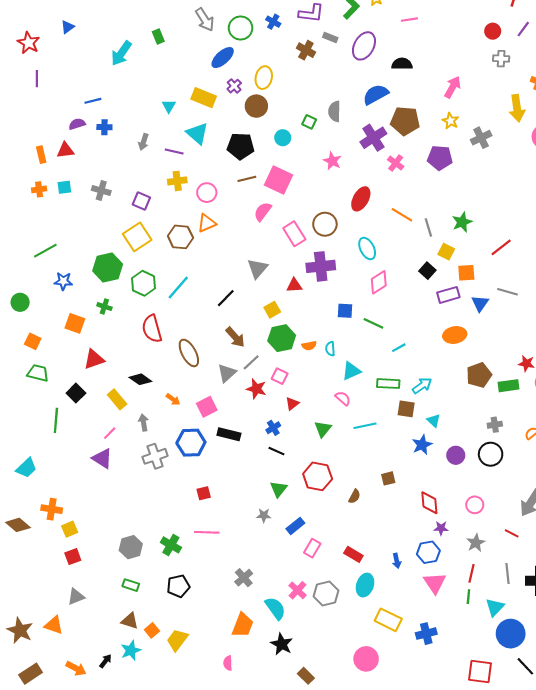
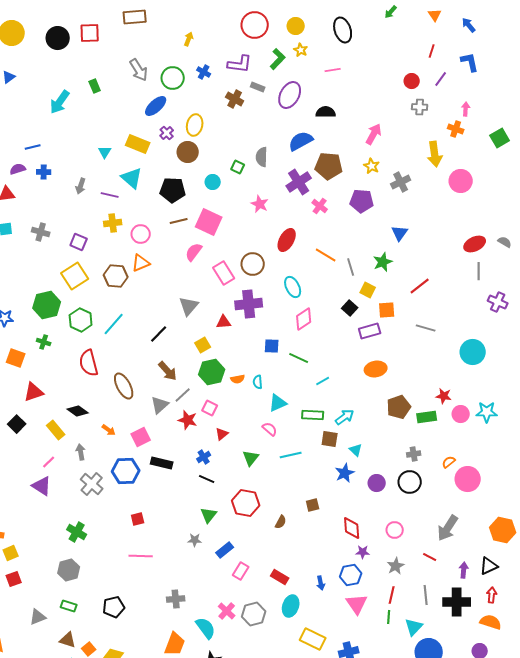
blue triangle: (480, 303) -> (400, 233), moved
gray cross: (155, 456) -> (92, 484), turned -30
green cross: (171, 545) -> (77, 532), moved
gray cross: (244, 578) -> (176, 599), turned 36
gray triangle: (76, 597) -> (38, 617), moved

